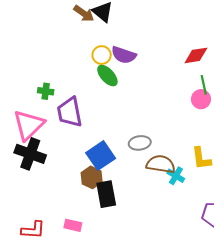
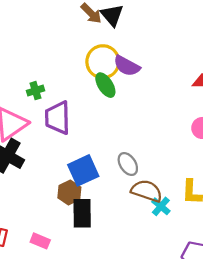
yellow circle: (102, 55) -> (103, 62), size x1.6
green cross: (46, 91) -> (36, 91), turned -35
gray ellipse: (140, 143) -> (128, 164), turned 55

